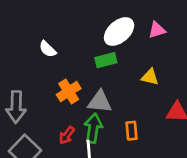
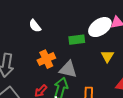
white ellipse: (119, 31) -> (100, 27), moved
yellow triangle: (150, 77) -> (107, 56), turned 40

